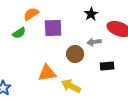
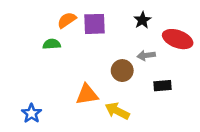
purple square: (53, 28) -> (94, 24), moved
green semicircle: (19, 33) -> (52, 44), turned -152

